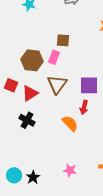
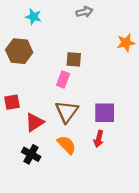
brown hexagon: (32, 60) -> (19, 51), moved
red square: (11, 85) -> (12, 102), moved, turned -32
orange semicircle: (70, 123) -> (67, 145), moved

